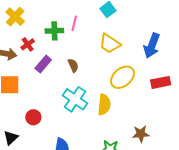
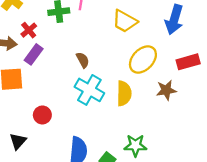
purple rectangle: (43, 64) -> (34, 54), moved
brown semicircle: (73, 65) -> (83, 60), moved
brown star: (141, 134) -> (166, 90), moved

